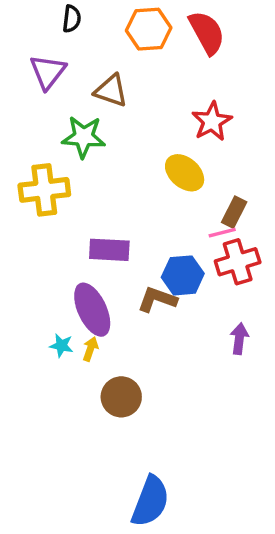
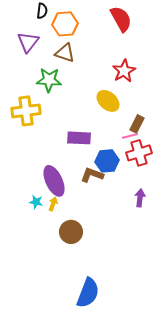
orange hexagon: (149, 29) -> (65, 24), moved
purple rectangle: (109, 250) -> (79, 138), moved

